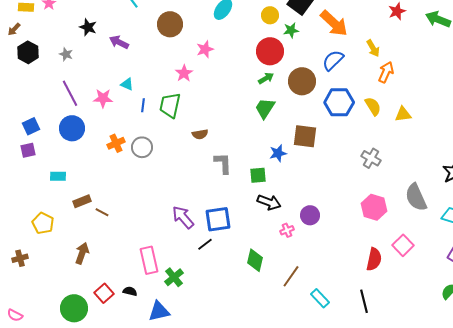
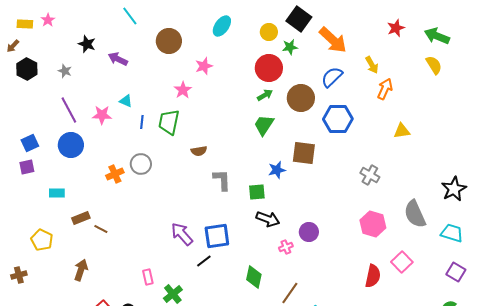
yellow semicircle: (373, 106) -> (434, 65), moved
orange cross: (116, 143) -> (115, 174), moved
pink rectangle: (149, 260) -> (148, 277), size x0.6

